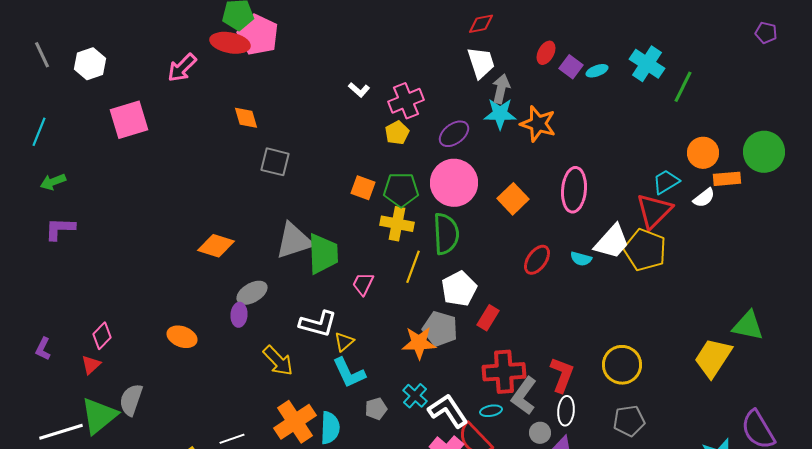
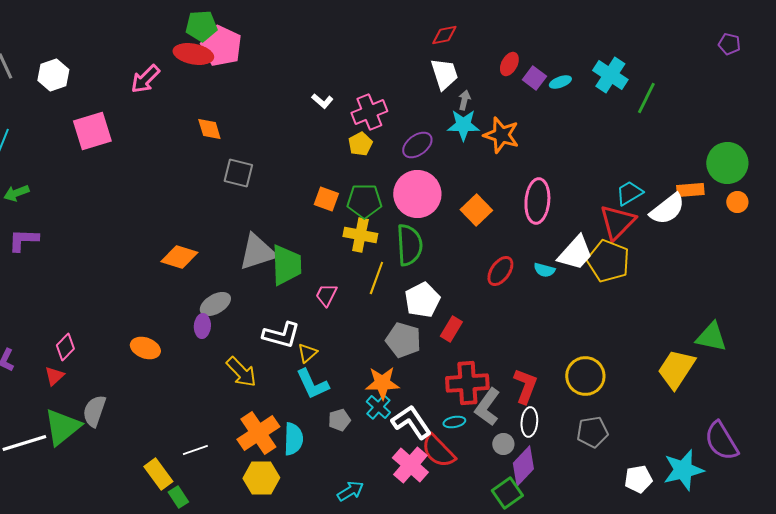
gray arrow: (501, 89) -> (464, 100), size x0.7
orange circle: (703, 153) -> (737, 202), moved, size x0.7
white semicircle: (704, 198) -> (667, 209), size x1.6
orange star: (419, 343) -> (382, 383), moved

